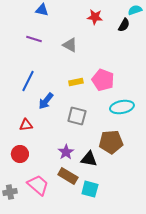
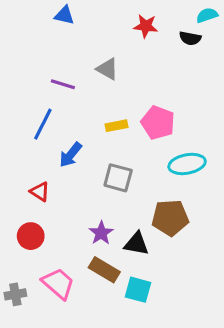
black semicircle: (124, 25) -> (190, 38), turned 72
purple line: (34, 39) -> (63, 84), moved
red triangle: (26, 125) -> (40, 192), turned 40

